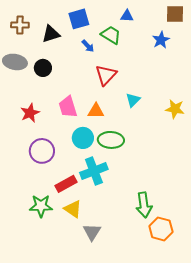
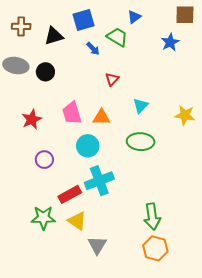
blue triangle: (127, 16) -> (134, 17), turned -40
red triangle: (106, 75) -> (112, 79), size x0.6
green ellipse: (111, 140) -> (141, 142), moved
purple circle: (42, 151) -> (44, 160), size x0.7
orange hexagon: (161, 229) -> (155, 248), moved

